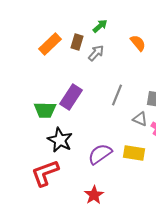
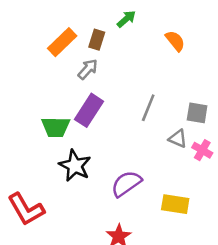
gray arrow: (96, 53) -> (88, 69), moved
yellow rectangle: (134, 153) -> (175, 204), moved
red L-shape: (45, 173) -> (26, 209), moved, turned -100

